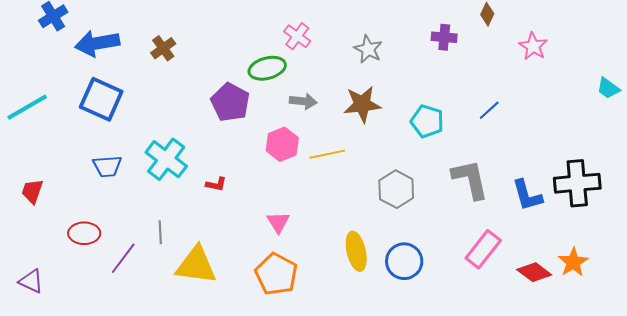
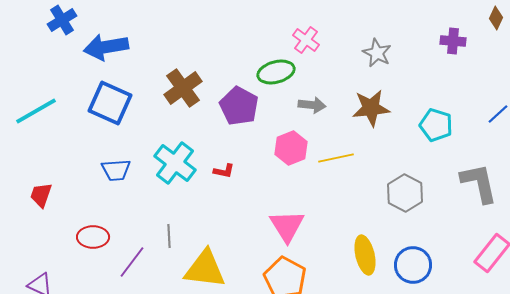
brown cross: (163, 48) -> (183, 88), moved, size x1.5
red L-shape: (216, 184) -> (224, 171), moved
pink triangle: (278, 222) -> (287, 226), size x1.5

